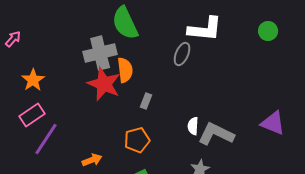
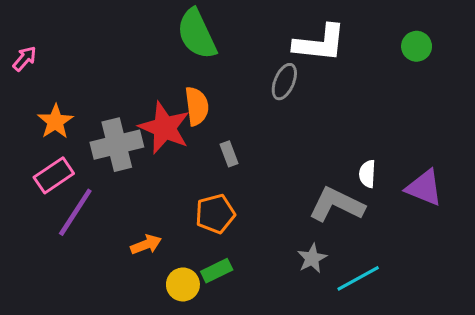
gray cross: (100, 53) -> (117, 145), moved
gray rectangle: (146, 101) -> (229, 154), turned -42
white semicircle: (193, 126) -> (367, 174), moved

